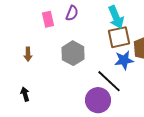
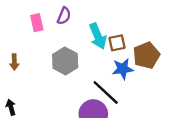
cyan arrow: (116, 17) -> (98, 36), moved
brown square: (119, 37) -> (117, 43), size x0.7

